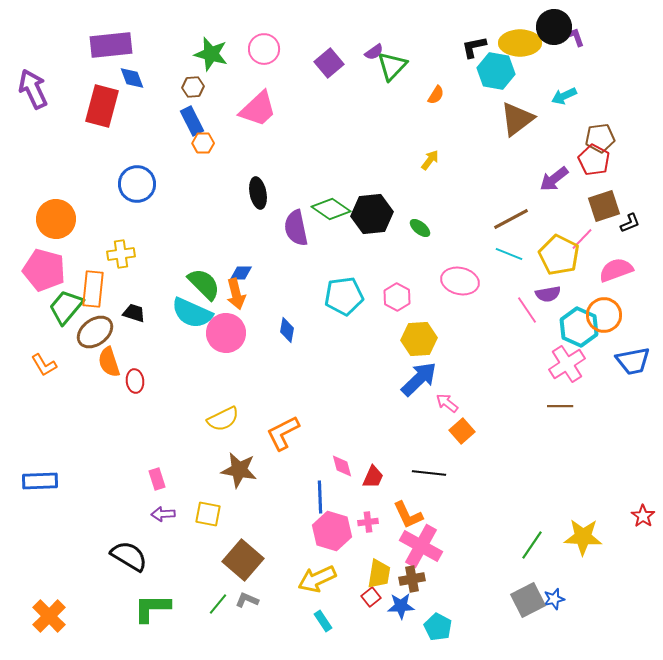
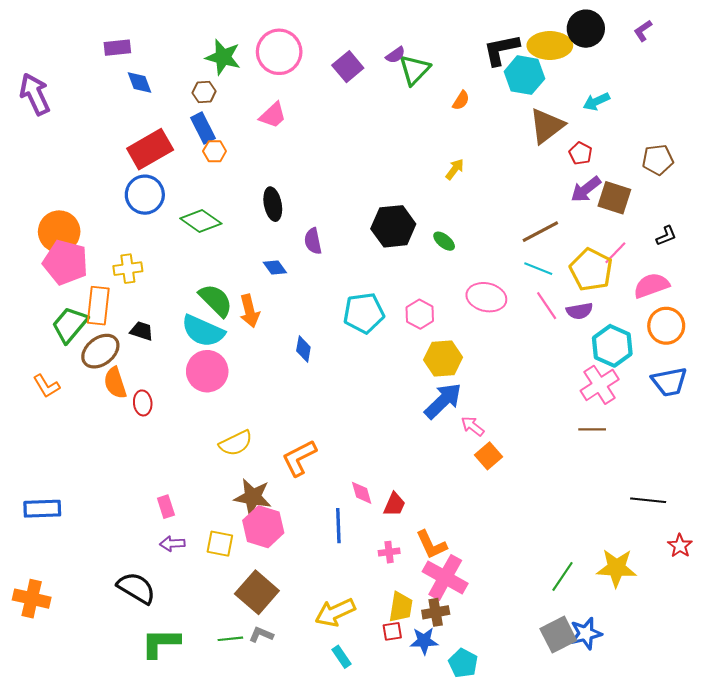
purple L-shape: (575, 37) -> (643, 31), moved, turned -105
purple rectangle: (111, 45) -> (117, 48), size x0.6
black L-shape: (474, 47) -> (501, 50), size x1.4
pink circle: (264, 49) -> (279, 52), size x1.4
red rectangle: (102, 106) -> (150, 149), moved, turned 45
pink trapezoid: (258, 109) -> (273, 115), size x0.7
brown pentagon: (600, 138) -> (658, 160), moved
red pentagon: (594, 160) -> (581, 153), moved, size x0.7
brown square: (604, 206) -> (614, 198), moved, turned 36
green diamond: (331, 209) -> (201, 221), moved
purple semicircle: (296, 228) -> (313, 241), size x0.7
pink pentagon: (44, 270) -> (65, 262), moved
blue diamond: (241, 273) -> (275, 268), moved, turned 55
pink line: (527, 310) -> (547, 306), moved
orange circle: (604, 315) -> (666, 326), moved
pink circle: (226, 333) -> (207, 371), moved
black line: (429, 473) -> (648, 500), moved
pink hexagon: (332, 531) -> (263, 527), moved
red square: (371, 597) -> (392, 631), turned 30
blue star: (554, 599) -> (586, 633), size x1.4
green line: (218, 604) -> (230, 639), turned 45
orange cross: (49, 616) -> (32, 599), moved, turned -32

